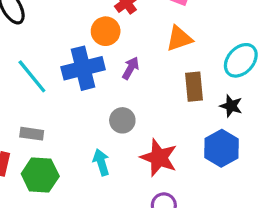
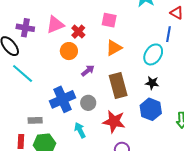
blue cross: (83, 68) -> (62, 99), moved
purple arrow: (131, 68) -> (88, 71), turned 32
cyan line: (32, 76) -> (23, 74), moved
brown rectangle: (194, 87) -> (118, 86), moved, size x1.4

